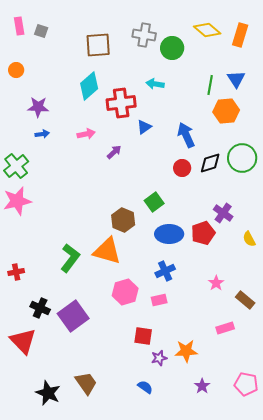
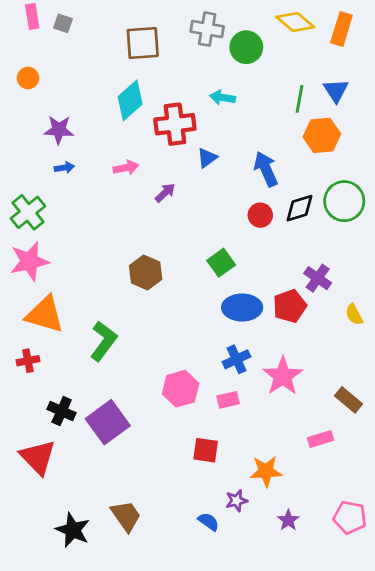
brown hexagon: (123, 220) -> (146, 272), moved
orange triangle: (107, 251) -> (45, 314), moved
pink star: (216, 283) -> (283, 376), moved, size x1.8
purple star: (159, 358) -> (236, 501), moved

